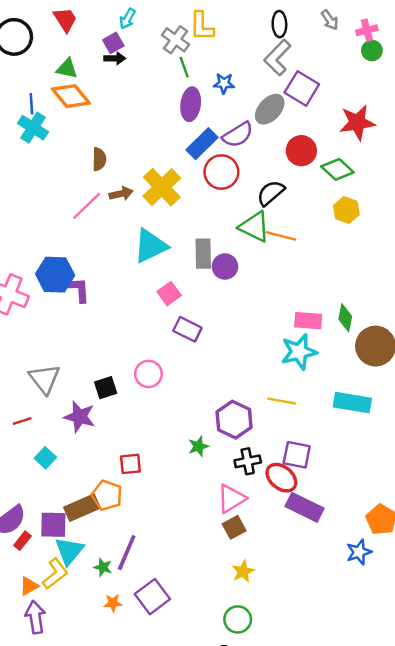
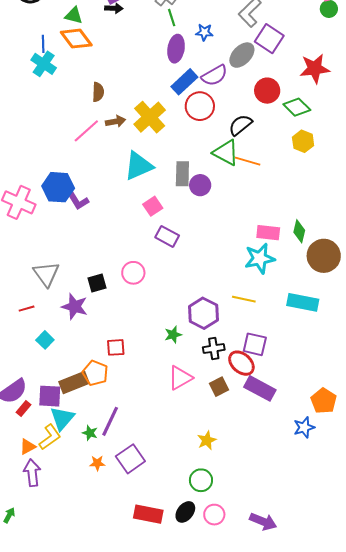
purple L-shape: (79, 290) -> (78, 201), turned 150
pink triangle: (231, 499) -> (180, 378), moved
brown square: (234, 527) -> (219, 387), moved

